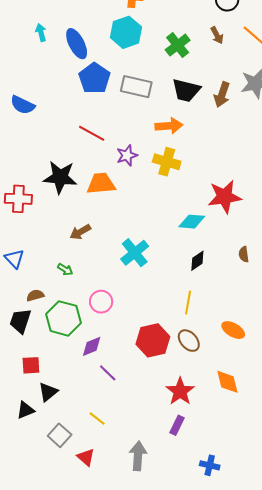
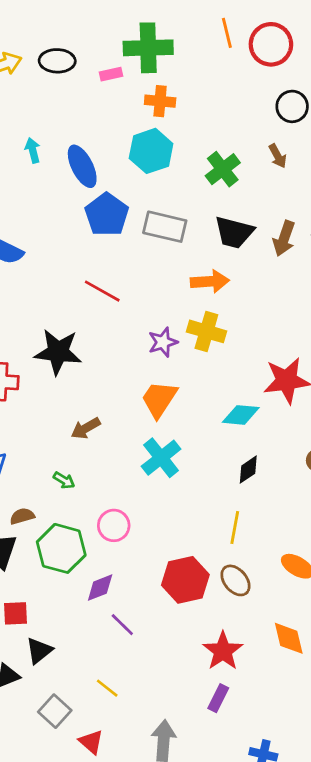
purple star: (127, 155) -> (163, 342), moved
orange trapezoid: (101, 184) -> (159, 399), moved, turned -52

